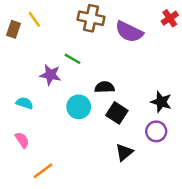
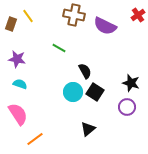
purple star: (50, 75) -> (17, 59), moved
black semicircle: (105, 87) -> (85, 71), turned 63
cyan circle: (79, 107) -> (73, 92), moved
pink semicircle: (22, 140) -> (18, 114), size x1.6
black triangle: (124, 152) -> (88, 129), moved

